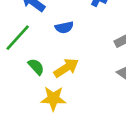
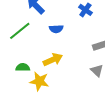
green semicircle: (36, 67) -> (23, 67), moved, turned -56

